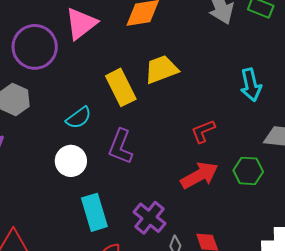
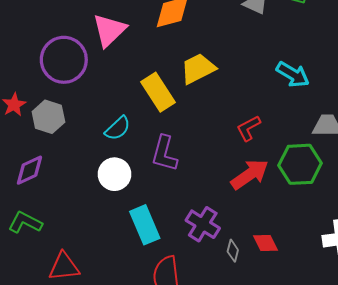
cyan arrow: (251, 85) -> (293, 74), turned -40
green hexagon: (248, 171) -> (300, 164), size x1.4

